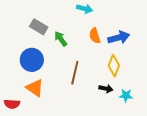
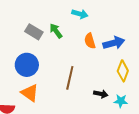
green arrow: (61, 39) -> (56, 31), moved
yellow diamond: (114, 66) -> (123, 71), moved

